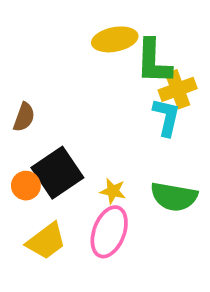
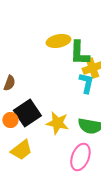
yellow star: (113, 191) -> (57, 123), size x1.6
pink ellipse: (109, 232) -> (80, 157), moved

